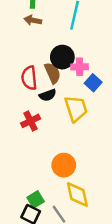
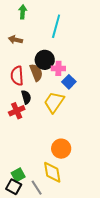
brown arrow: (33, 20) -> (16, 40), moved
black semicircle: (48, 95) -> (26, 97), moved, turned -88
yellow trapezoid: (76, 109) -> (54, 102), turned -130
orange circle: (64, 165) -> (61, 149), moved

